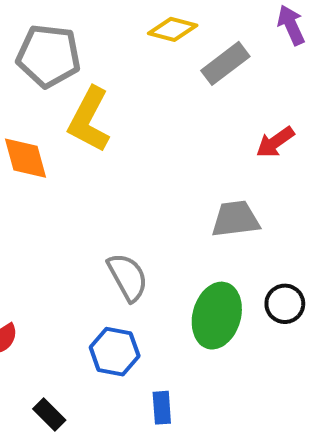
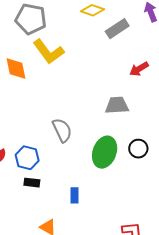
yellow L-shape: (89, 120) -> (49, 52), turned -68
blue hexagon: (115, 352) -> (27, 158), moved
black rectangle: (49, 414) -> (32, 183), moved, turned -42

